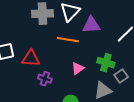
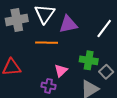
purple cross: (45, 79) -> (48, 86), moved

